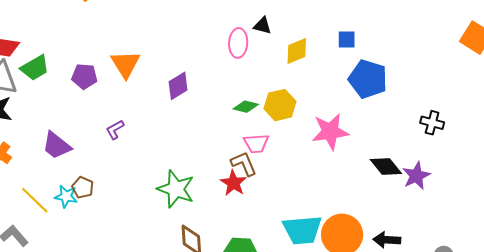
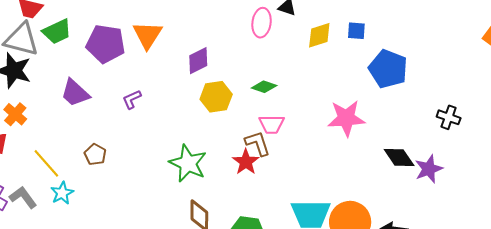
blue square: (347, 40) -> (356, 31), moved
purple pentagon: (84, 76) -> (106, 44), size x1.5
yellow hexagon: (280, 105) -> (216, 97), moved
purple trapezoid: (57, 146) -> (75, 93), moved
cyan star: (66, 196) -> (62, 193), moved, turned 30

